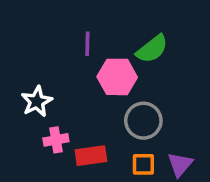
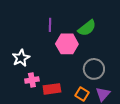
gray circle: (143, 121) -> (94, 69), moved
orange square: (143, 164) -> (82, 94), turned 32

